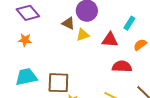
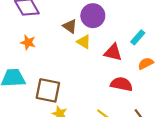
yellow triangle: (83, 35) -> (84, 42), turned 40
orange star: (25, 40) -> (28, 42), moved

